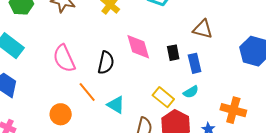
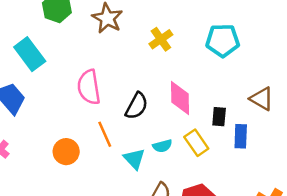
cyan semicircle: (191, 92) -> (162, 146), moved
yellow rectangle: (163, 97) -> (196, 143), moved

